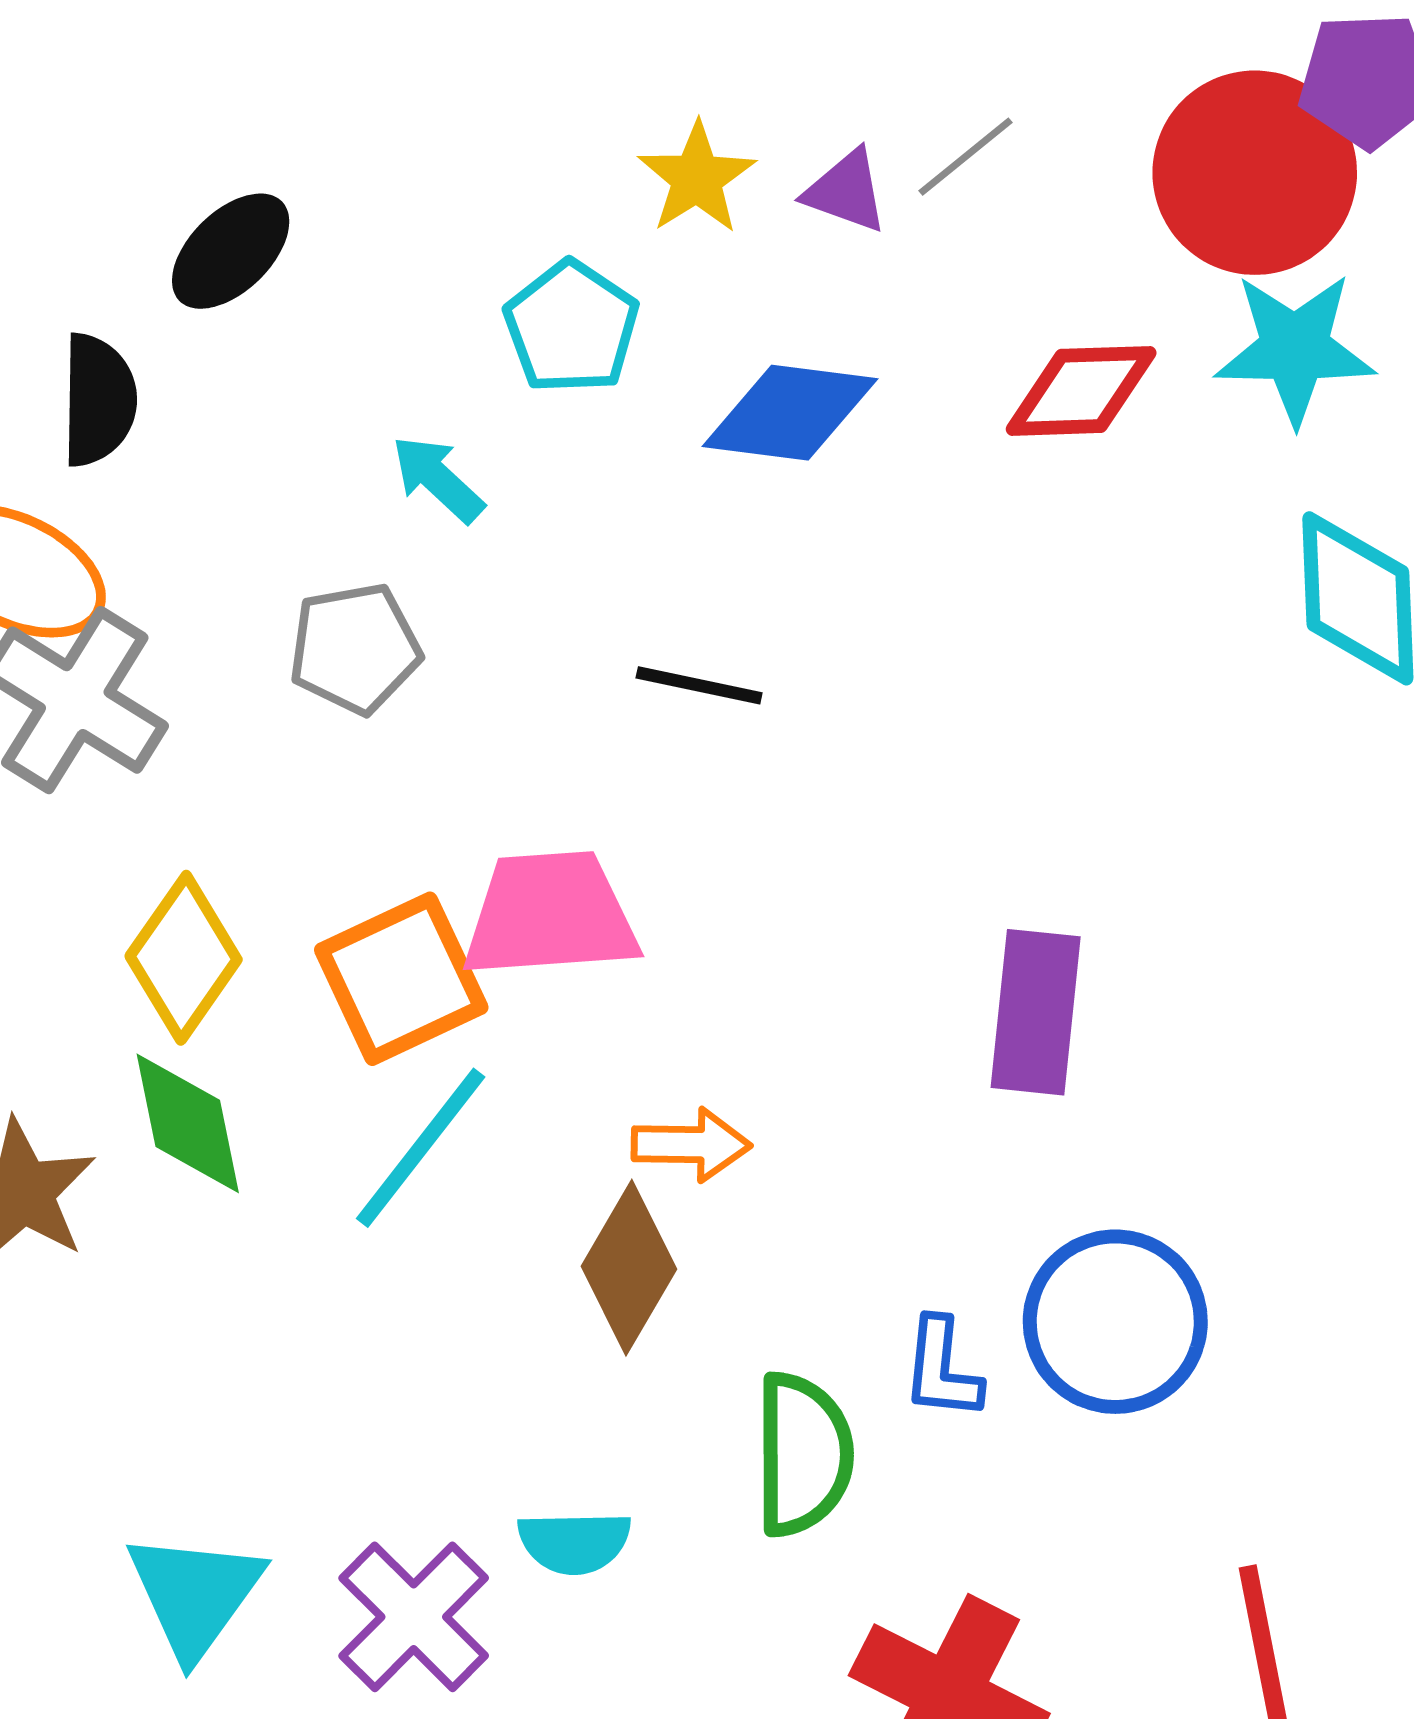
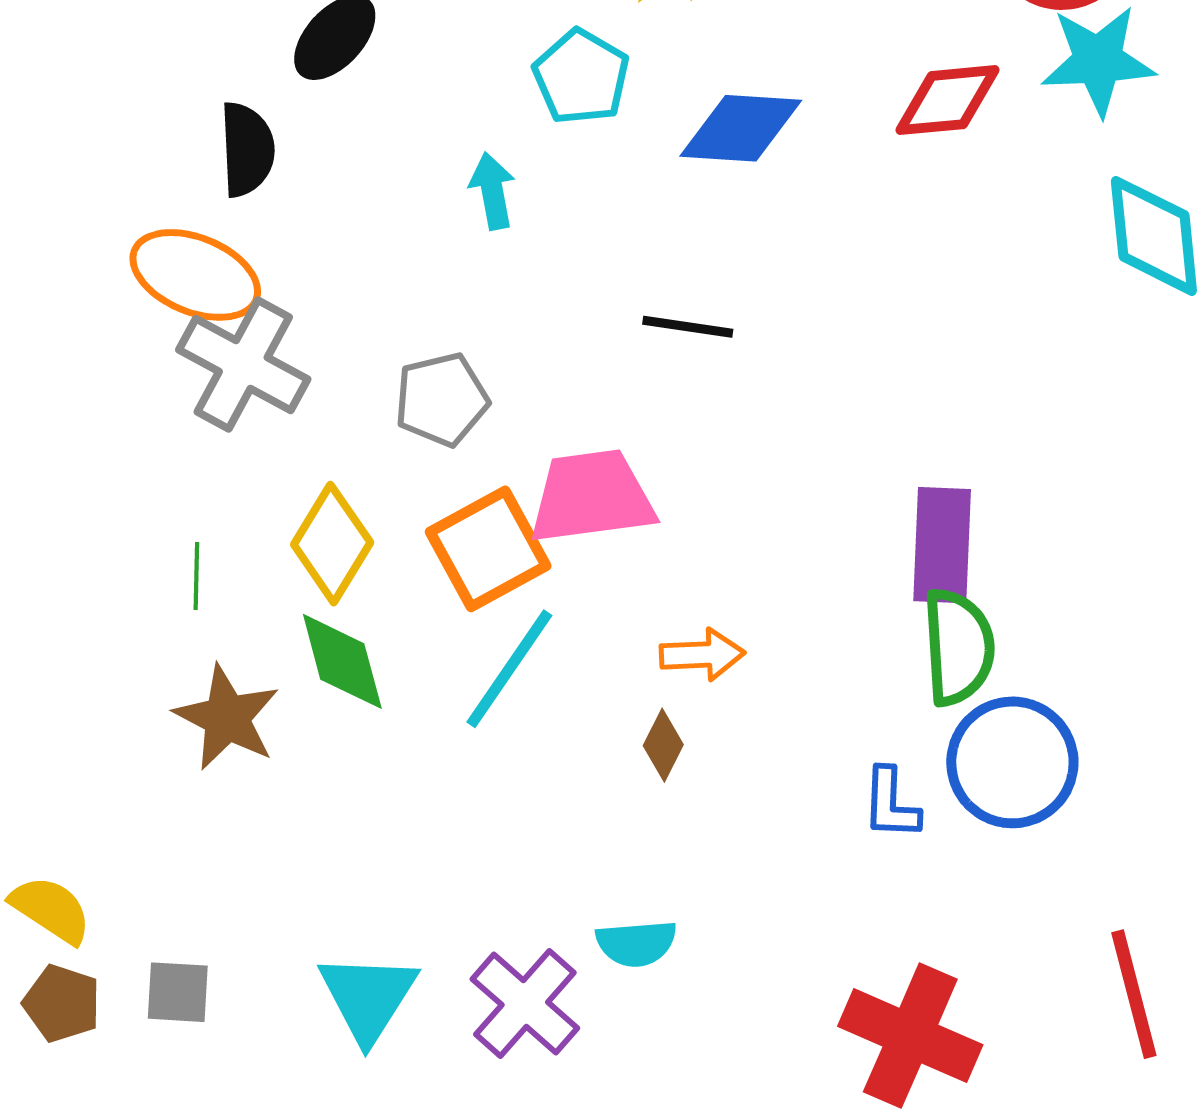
cyan arrow: (438, 479) -> (492, 191), turned 40
gray pentagon: (355, 648) -> (442, 399), moved
brown diamond: (629, 1268) -> (663, 745), size x0.6
green semicircle: (803, 1454) -> (958, 647), moved

